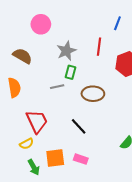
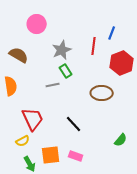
blue line: (117, 23) -> (112, 33), moved
green rectangle: (70, 72) -> (66, 71), turned -48
brown ellipse: (93, 94) -> (102, 93), moved

